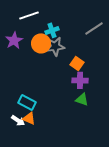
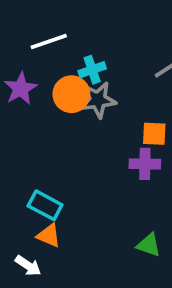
orange square: (77, 63) -> (154, 134), moved, turned -32
green triangle: (82, 99) -> (149, 245), moved
white arrow: (18, 120) -> (28, 266), moved

